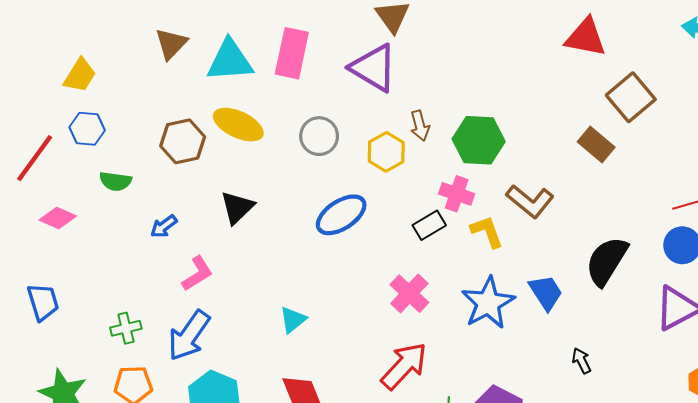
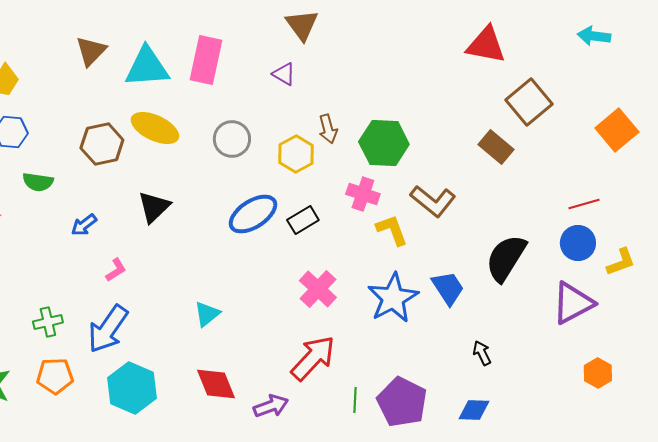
purple triangle: (374, 68) -> (284, 74), size x0.5
black rectangle: (429, 225) -> (303, 220), moved
pink L-shape: (197, 274) -> (116, 270), size x0.7

